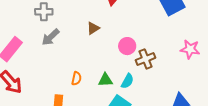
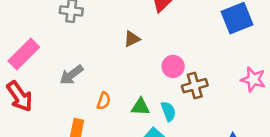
gray arrow: (51, 37) -> (71, 75), moved
cyan semicircle: (127, 81) -> (168, 111), turned -56

